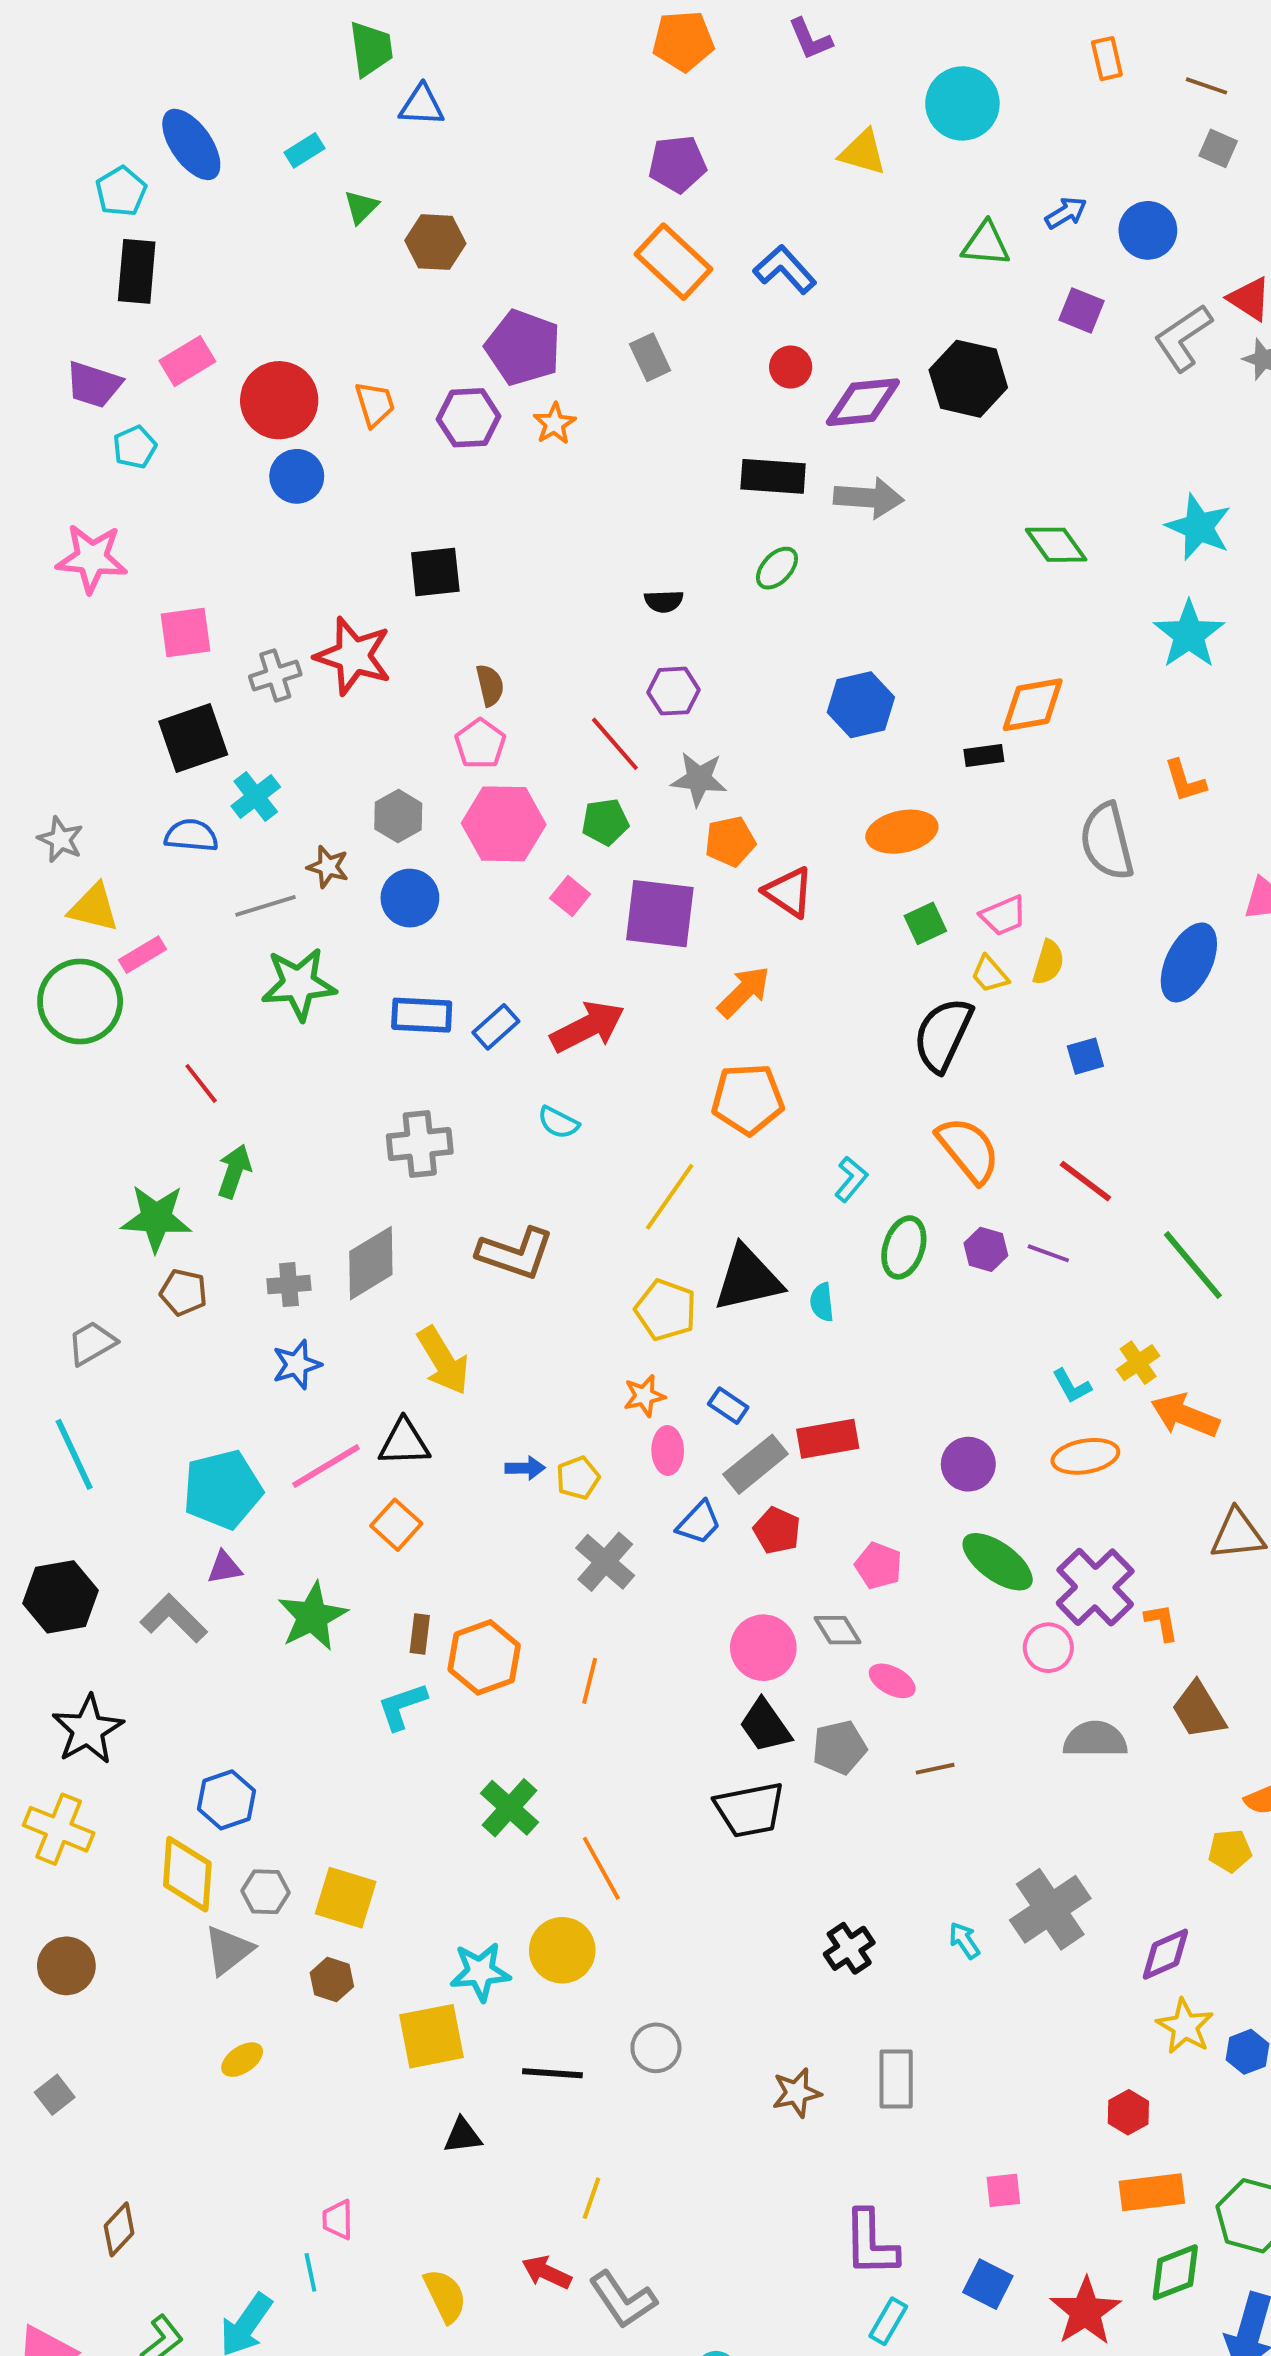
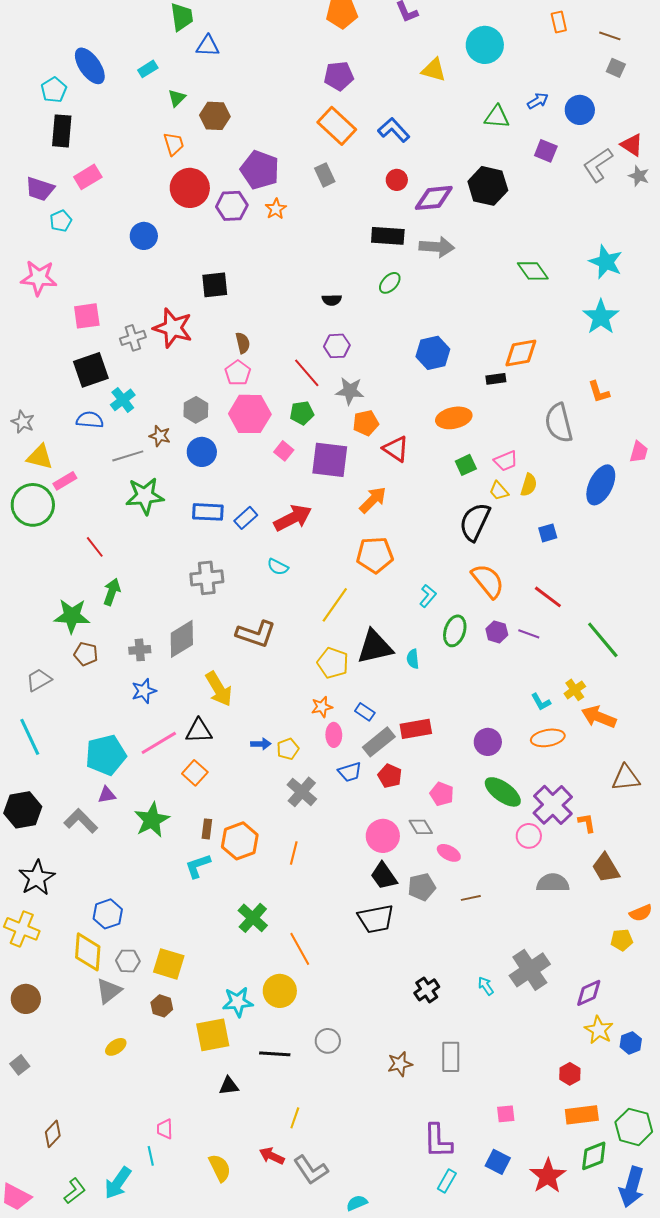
red circle: (279, 400) -> (190, 188), moved
orange trapezoid: (375, 404) -> (174, 144), moved
blue trapezoid: (699, 1523) -> (350, 772), turned 30

